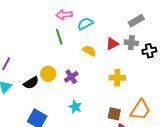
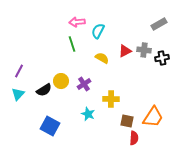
gray rectangle: (136, 21) -> (159, 24), moved
cyan semicircle: (85, 24) -> (98, 31), turned -35
yellow cross: (117, 78) -> (111, 99), moved

